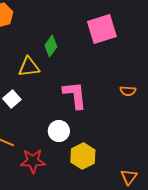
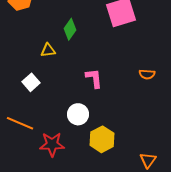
yellow triangle: (29, 67) -> (48, 50), size x0.7
pink L-shape: (75, 95) -> (94, 78), size x0.7

